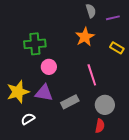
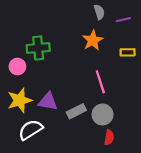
yellow rectangle: (117, 48) -> (128, 52), turned -32
pink circle: (49, 67) -> (17, 67), moved
gray circle: (105, 105) -> (103, 115), moved
white semicircle: (28, 119) -> (31, 130), size x1.6

